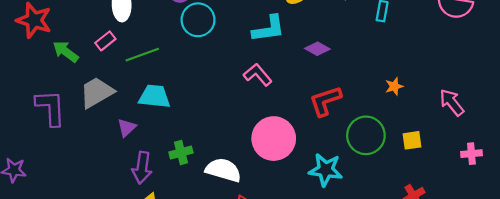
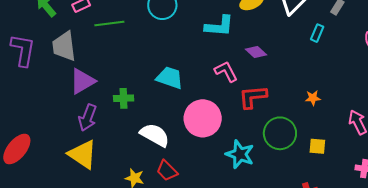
pink L-shape: (258, 75) -> (226, 71), moved
gray trapezoid: (97, 92) -> (64, 46), turned -80
cyan trapezoid: (154, 97) -> (170, 78), moved
purple triangle: (127, 128) -> (82, 81), size x1.6
green cross: (181, 153) -> (124, 98), moved

